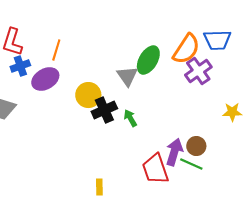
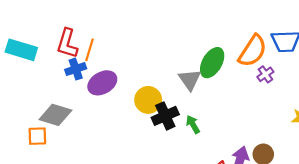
orange line: (56, 50) -> (90, 50), moved
purple cross: (198, 71) -> (265, 74), size x0.6

